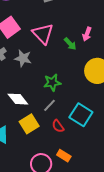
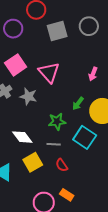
green arrow: (70, 44) -> (78, 103), moved, turned 80
gray line: (50, 105) -> (54, 144), turned 48
cyan square: (81, 115) -> (85, 137), moved

